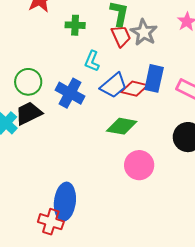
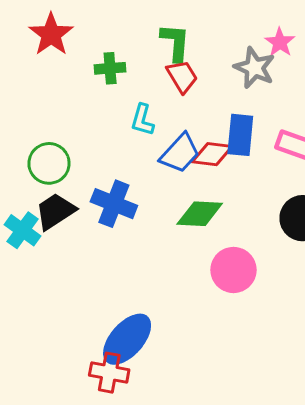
gray star: (144, 32) -> (254, 68), moved
blue cross: (70, 93) -> (114, 204), moved
blue ellipse: (65, 202) -> (127, 339), turned 42

